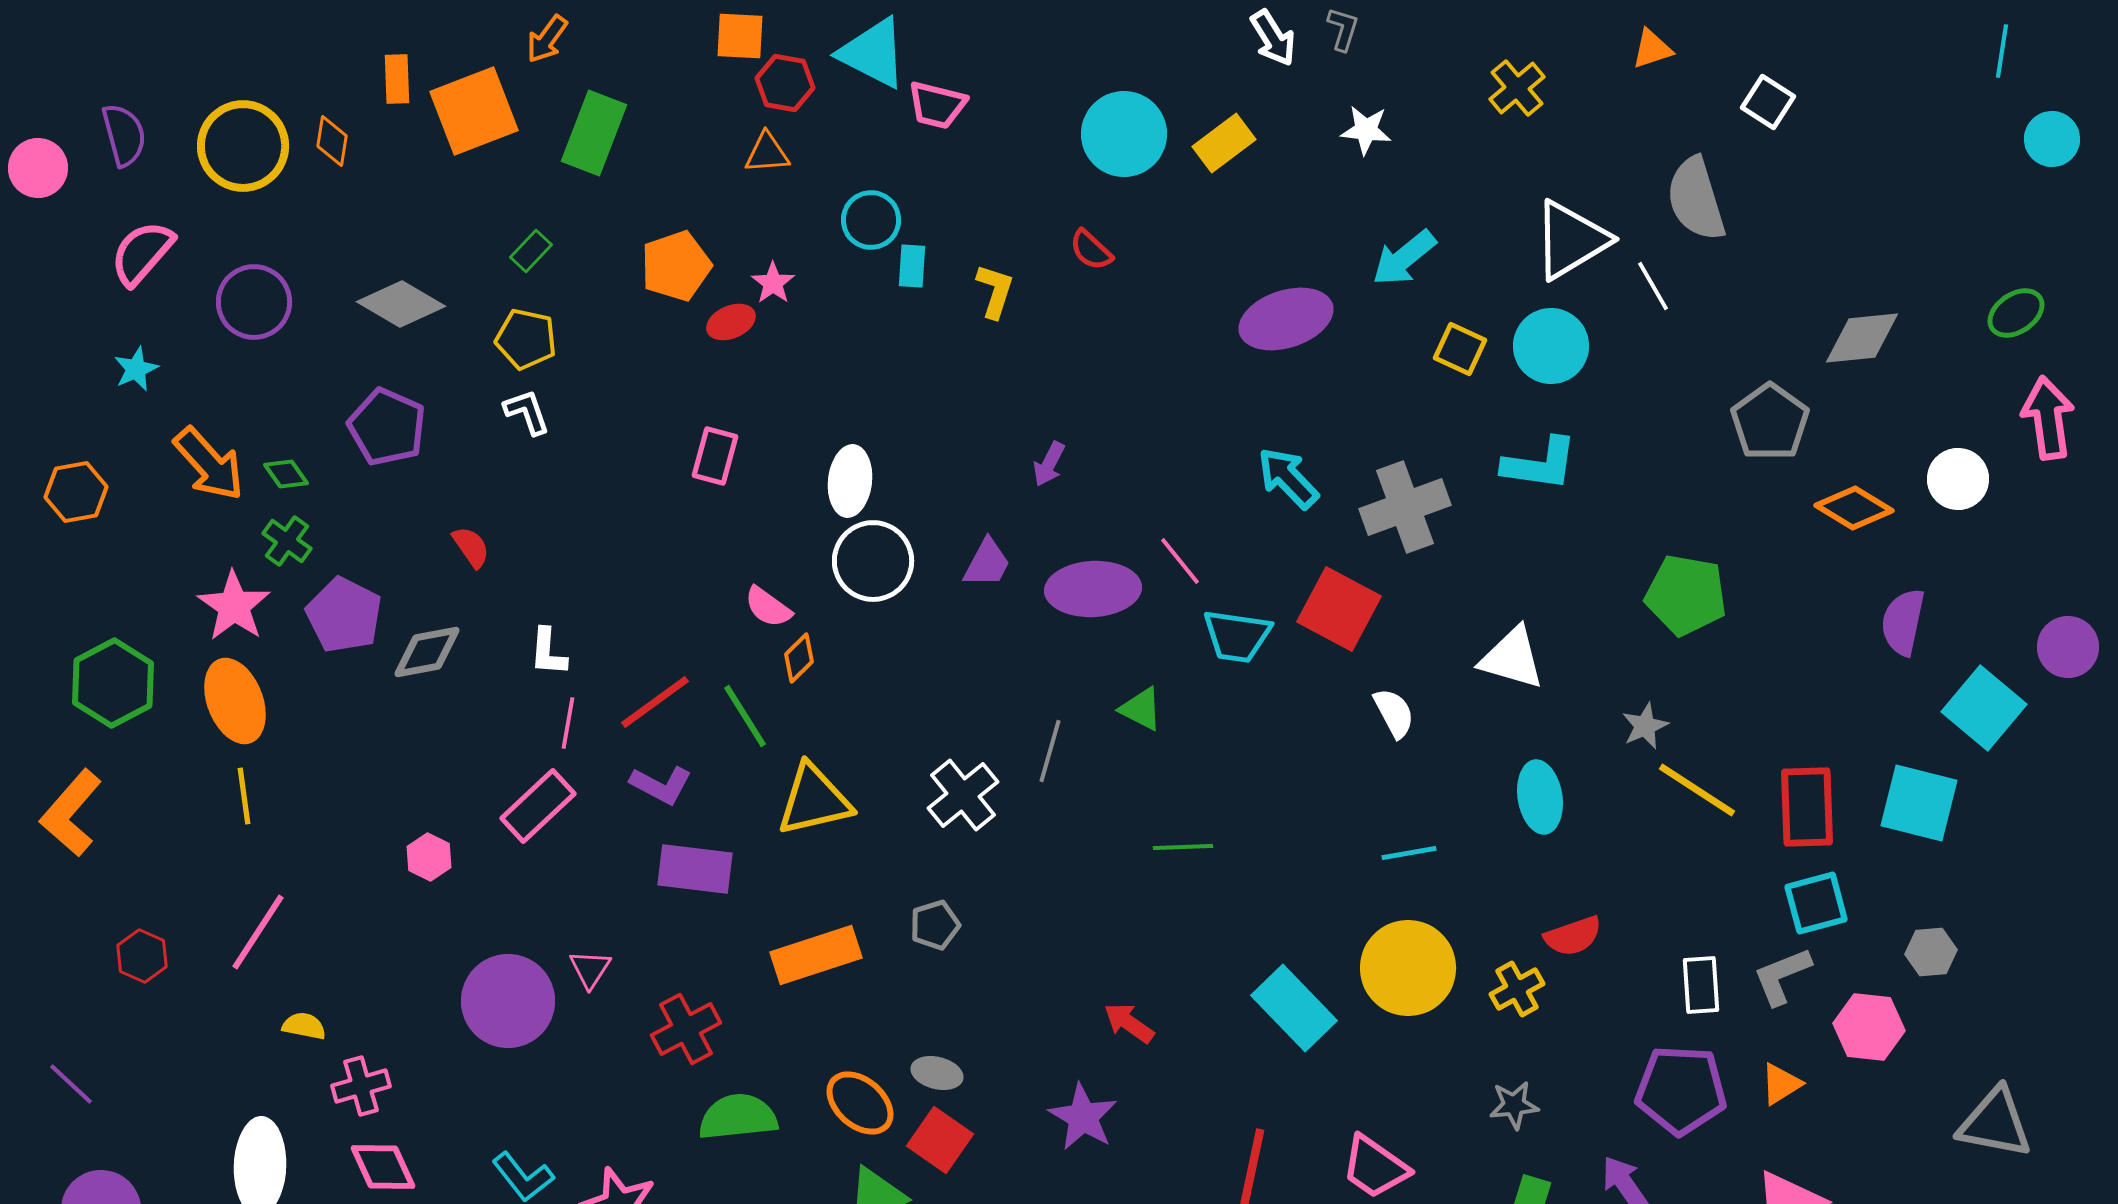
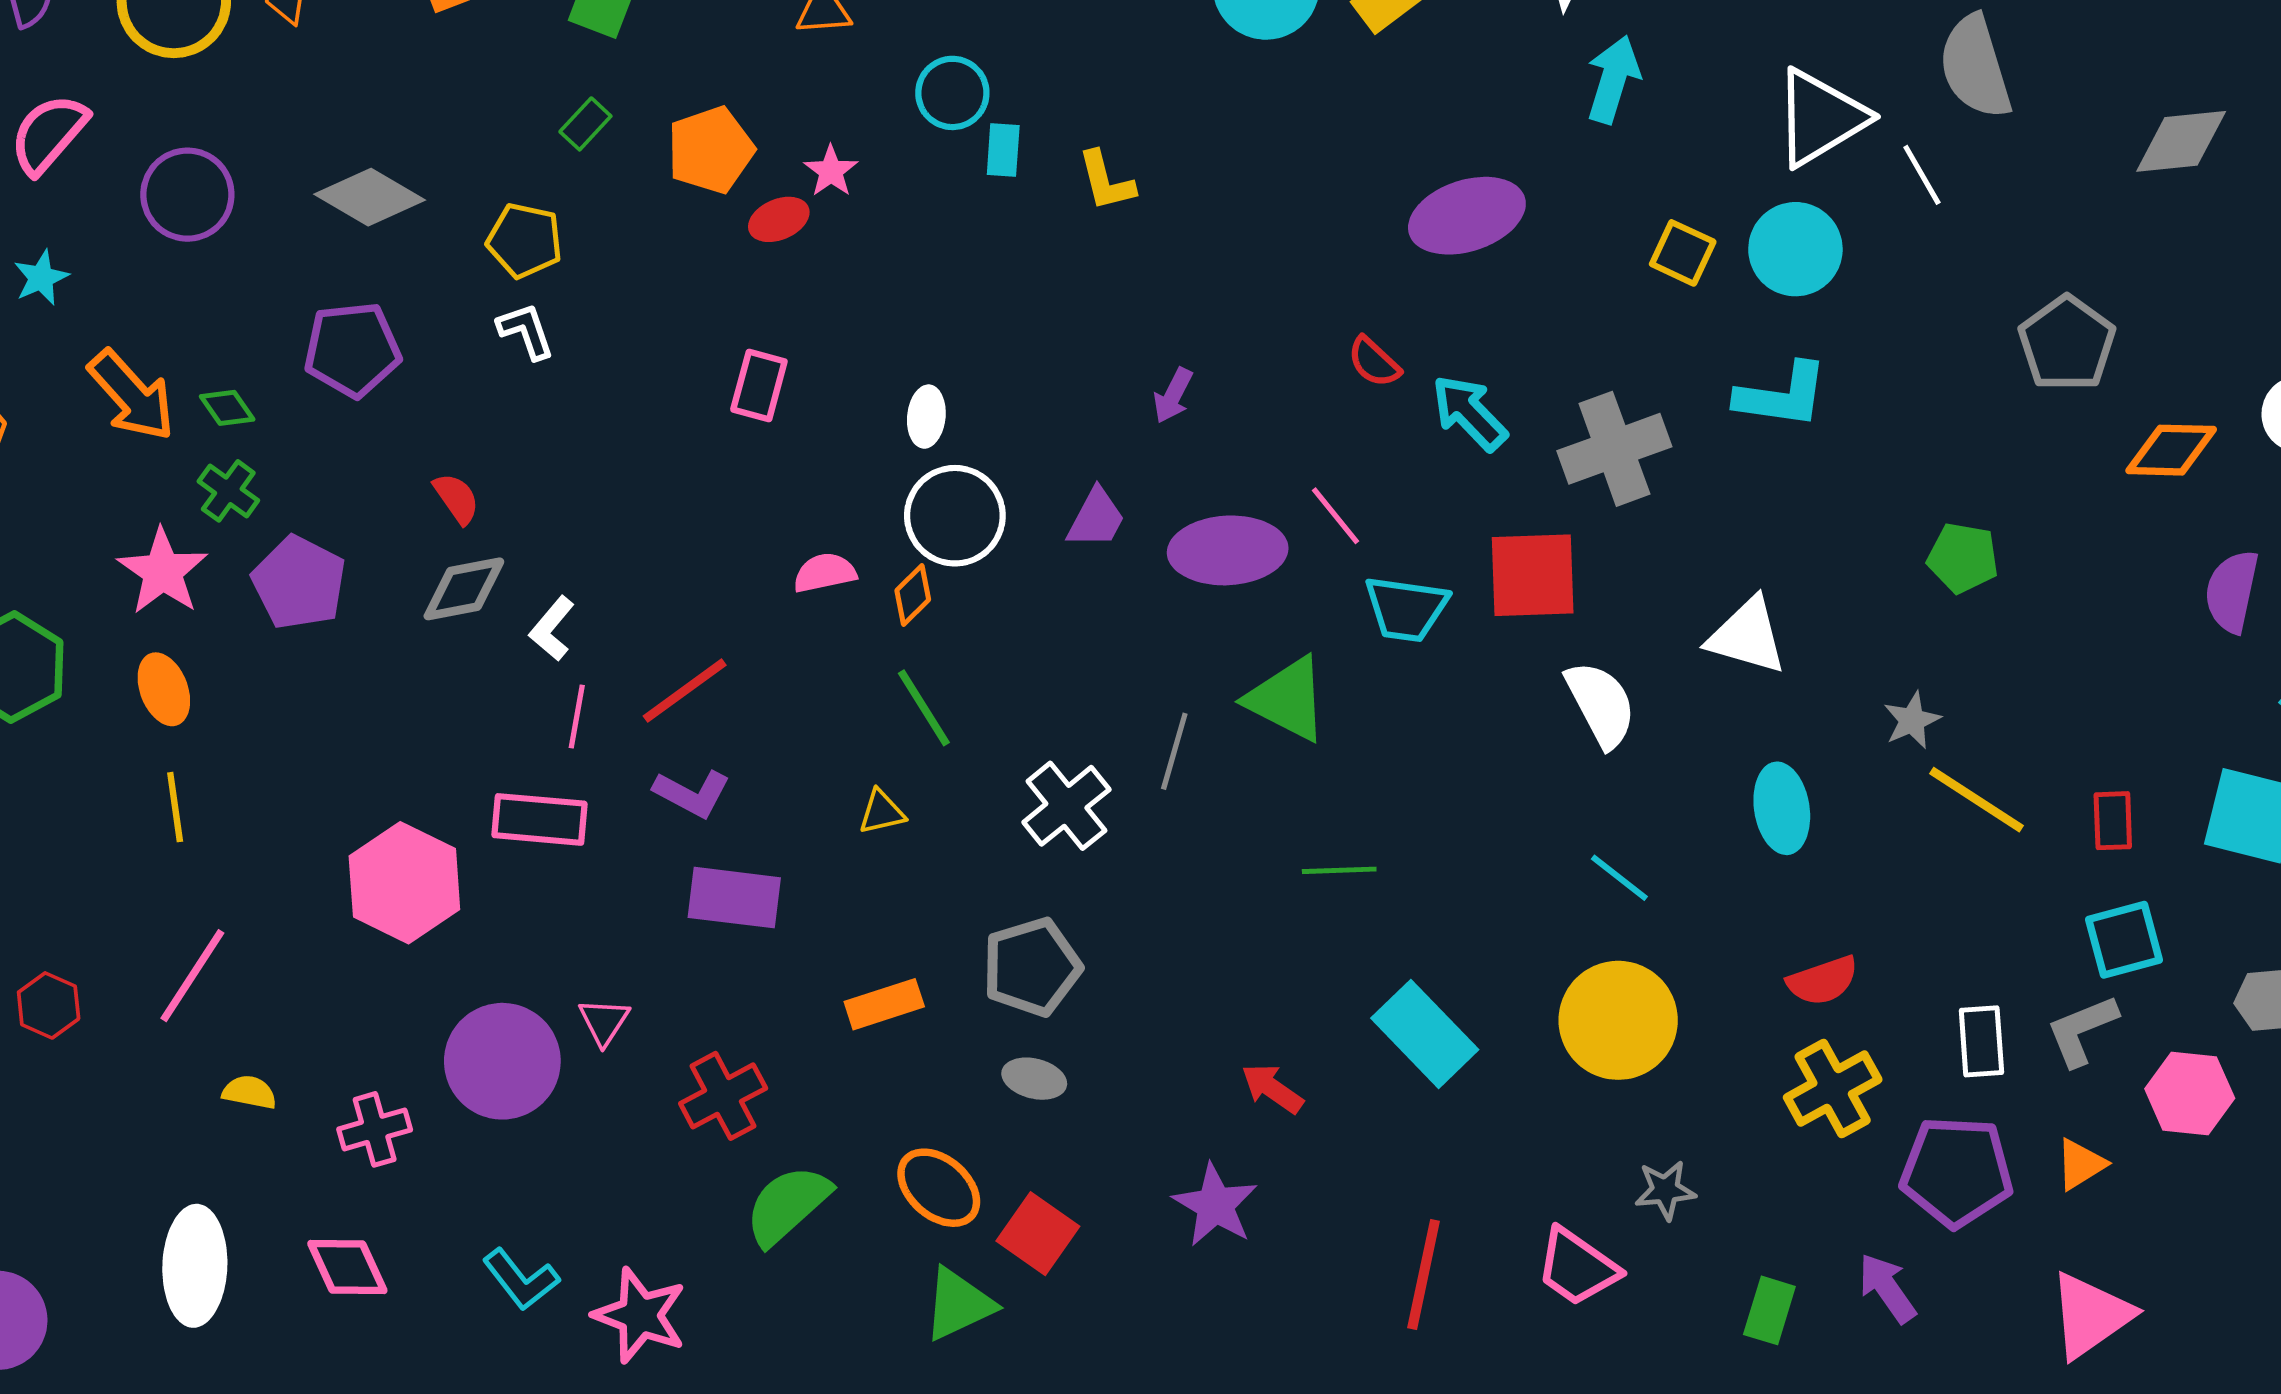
red semicircle: (1091, 250) -> (1374, 362), moved
green rectangle: (531, 251) -> (585, 124), moved
cyan arrow: (1404, 258) -> (1613, 79), moved, turned 146
yellow L-shape: (995, 291) -> (1106, 181), turned 148
gray diamond: (1862, 338) -> (2181, 141), moved
purple pentagon: (387, 427) -> (352, 350), turned -30
white ellipse: (850, 481) -> (926, 417), size x0.7
orange diamond: (1854, 508) -> (2171, 450), turned -30
green pentagon: (1686, 595) -> (1963, 558), size x0.7
pink semicircle: (768, 607) -> (825, 573), turned 132
red square: (1339, 609) -> (1533, 575), turned -30
gray diamond: (427, 652) -> (464, 589), moved
white L-shape: (548, 652) -> (552, 629), turned 36
orange diamond: (799, 658) -> (913, 595), moved
orange ellipse: (235, 701) -> (164, 689), size x0.7
green triangle: (1141, 709) -> (1287, 699), size x1.6
white semicircle: (1394, 713) -> (1601, 704), size x1.4
green line: (745, 716) -> (924, 708), moved
yellow triangle: (814, 800) -> (882, 812), size x0.5
pink rectangle: (538, 806) -> (540, 819), turned 48
red rectangle: (1807, 807) -> (2113, 821), size x0.6
cyan line: (1409, 853) -> (1619, 878), turned 48
pink hexagon: (429, 857) -> (404, 883), size x2.0
gray pentagon: (935, 925) -> (1032, 967), size x1.6
orange rectangle: (816, 955) -> (884, 1004), size x0.7
yellow cross: (1517, 989) -> (1833, 1089), moved, size x1.4
cyan rectangle: (1294, 1008) -> (1425, 1034), moved
gray ellipse: (937, 1073) -> (1034, 1079), moved
pink cross: (361, 1086) -> (375, 1129), moved
gray star: (1514, 1105) -> (1665, 1190), moved
green semicircle: (738, 1117) -> (787, 1205), turned -36

